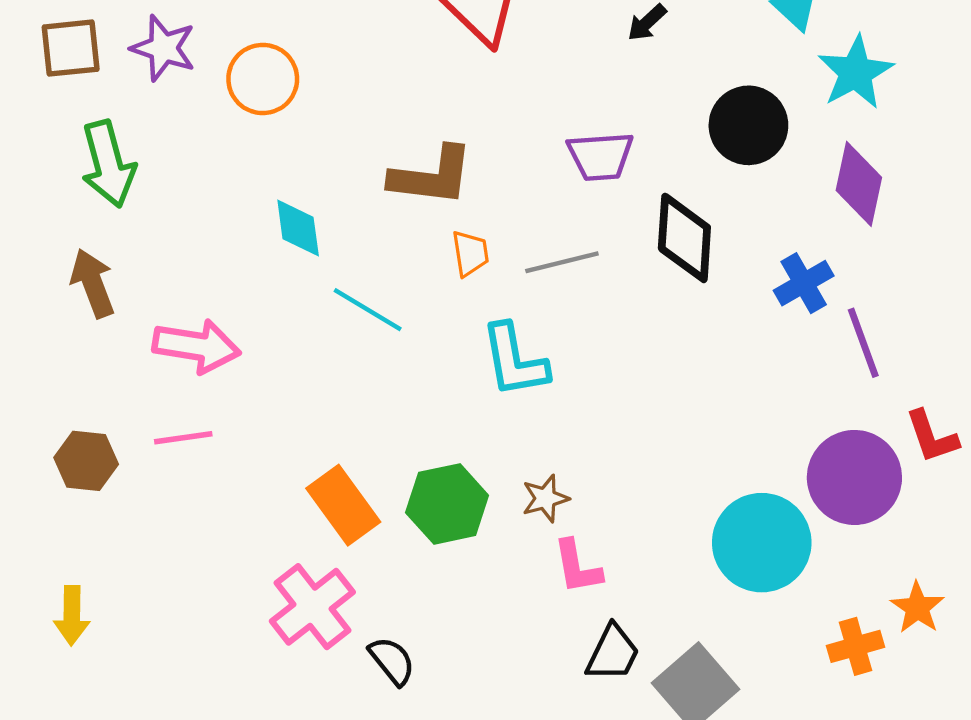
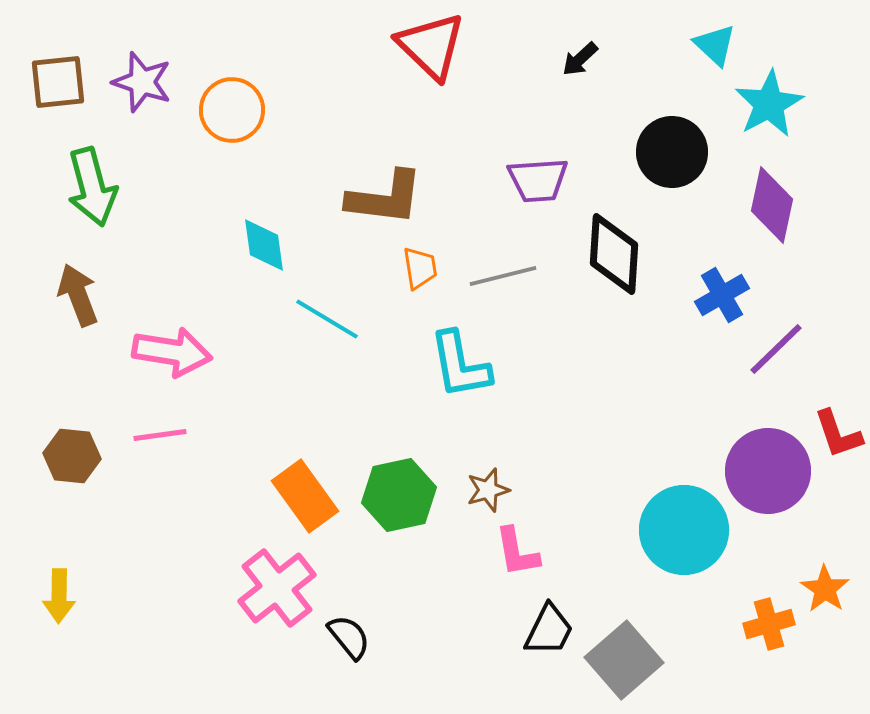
purple line: (863, 343) -> (776, 349), turned 66

